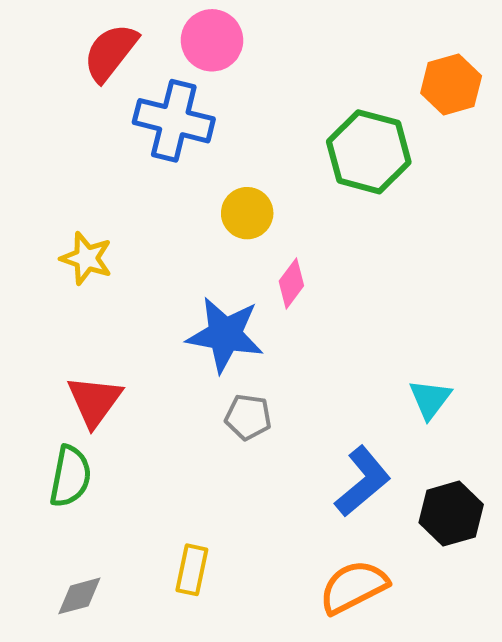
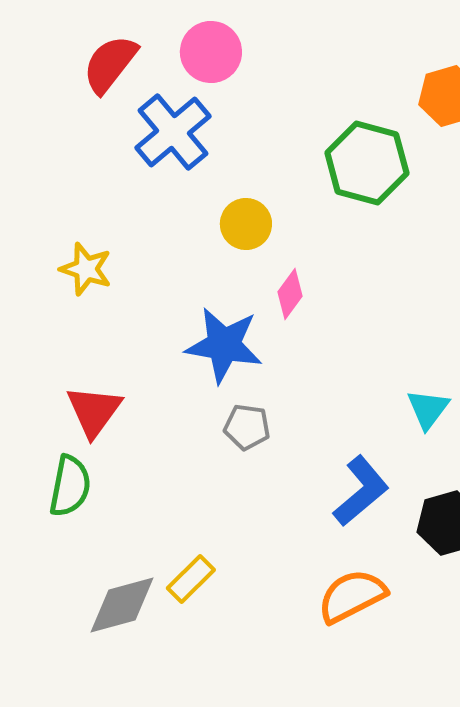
blue cross: (174, 121) -> (173, 132), turned 36
yellow rectangle: (192, 570) -> (191, 579), turned 33
gray diamond: (79, 596) -> (122, 605), moved, size x1.5

